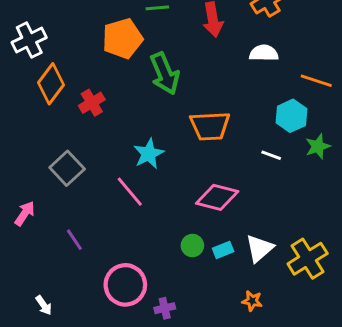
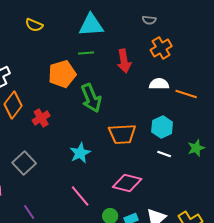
orange line: (316, 81) -> (186, 94), moved
cyan hexagon: (292, 116) -> (162, 127), moved
pink line: (130, 192) -> (80, 196), moved

